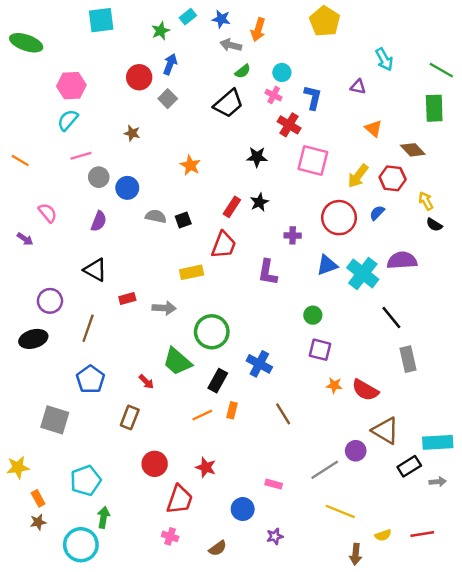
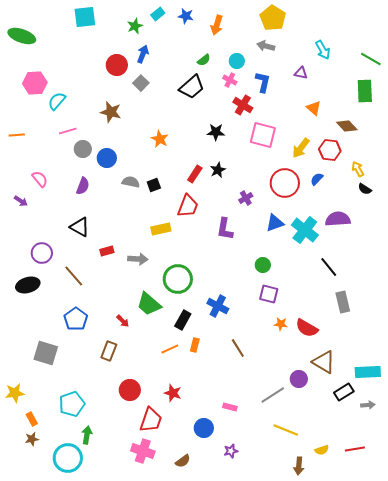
gray arrow: (231, 45) -> (266, 46), moved
pink hexagon: (71, 86) -> (35, 83), moved
brown star: (132, 133) -> (111, 112), size x1.5
orange line: (20, 161) -> (17, 135), turned -35
purple cross: (293, 235) -> (246, 198), turned -32
brown line: (88, 328) -> (74, 276), turned -60
pink cross: (170, 536) -> (143, 451), size x1.6

